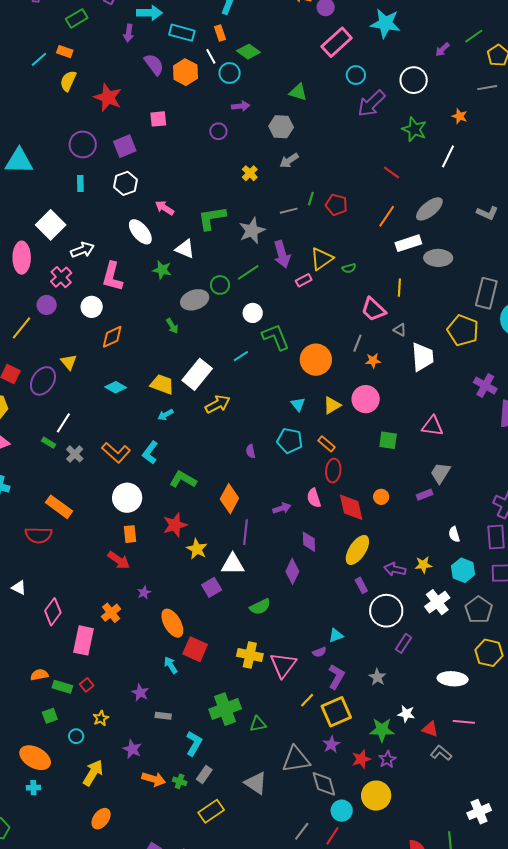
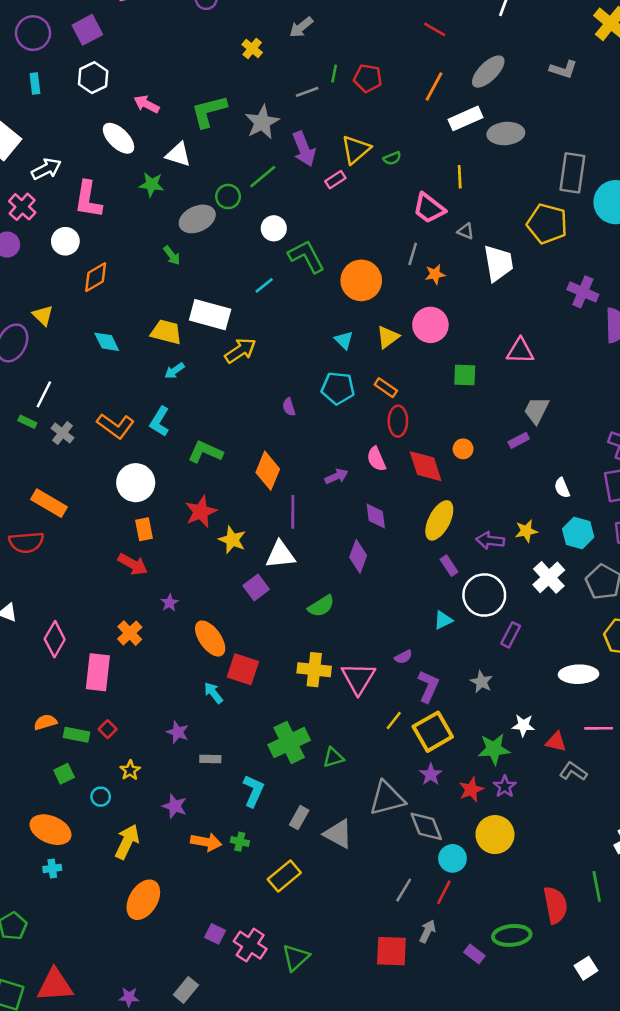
white rectangle: (197, 374) -> (210, 315), turned 72
cyan diamond: (116, 387) -> (107, 342), turned 40
cyan triangle: (336, 635) -> (443, 620), moved
gray rectangle: (204, 774) -> (299, 818), moved
orange ellipse: (101, 819) -> (143, 900), size x1.4

